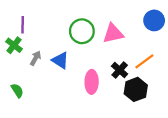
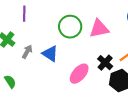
purple line: (23, 25) -> (24, 14), moved
pink ellipse: (92, 82) -> (79, 74), turned 40

